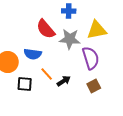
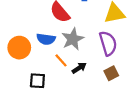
gray star: (70, 39) -> (73, 39), moved, turned -30
black square: (25, 84) -> (37, 81), moved

